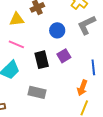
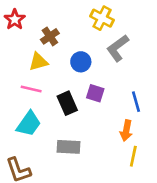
yellow triangle: (17, 19) -> (38, 62), moved
purple square: (64, 56) -> (95, 93), turned -32

